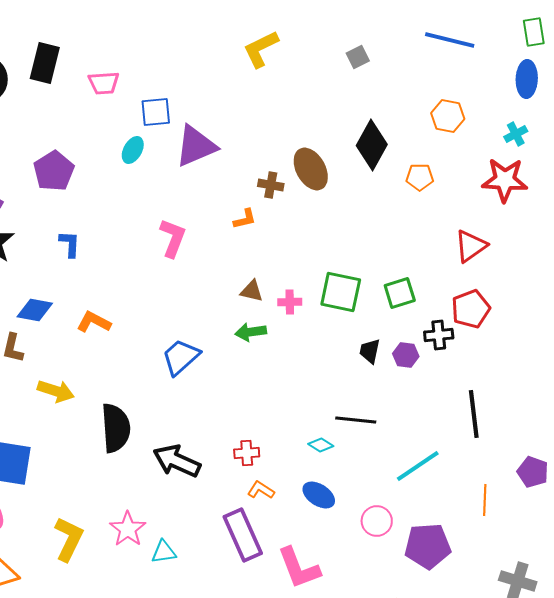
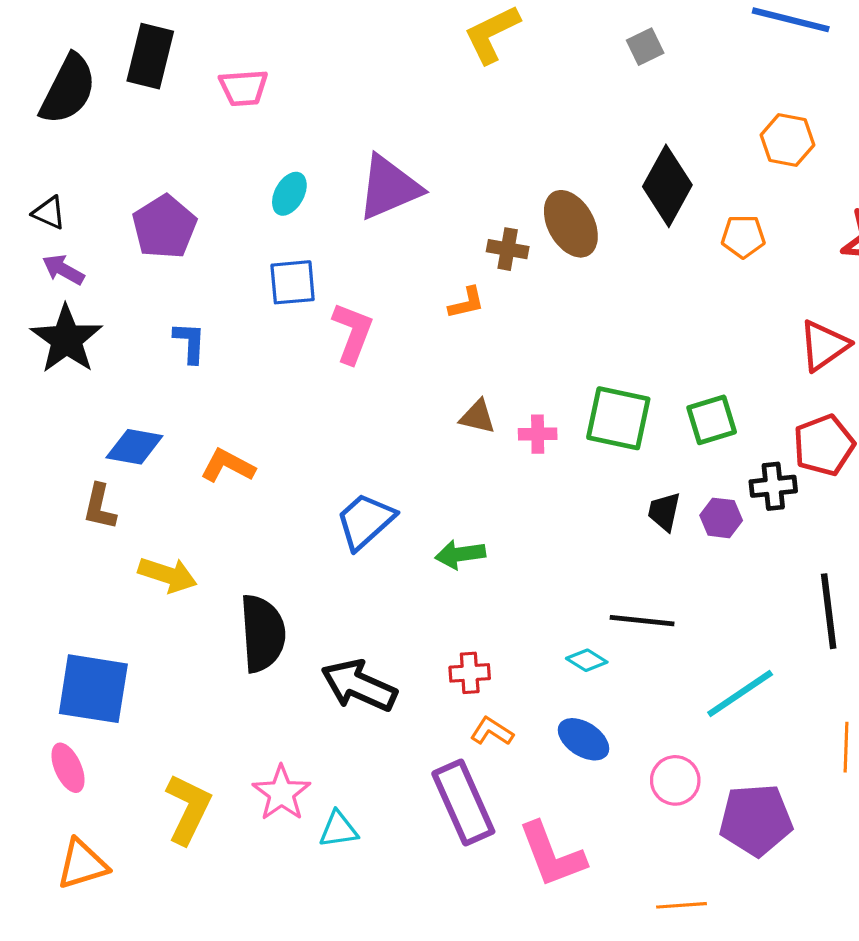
blue square: (156, 112) -> (293, 282), moved
green arrow: (251, 332) -> (460, 554), moved

